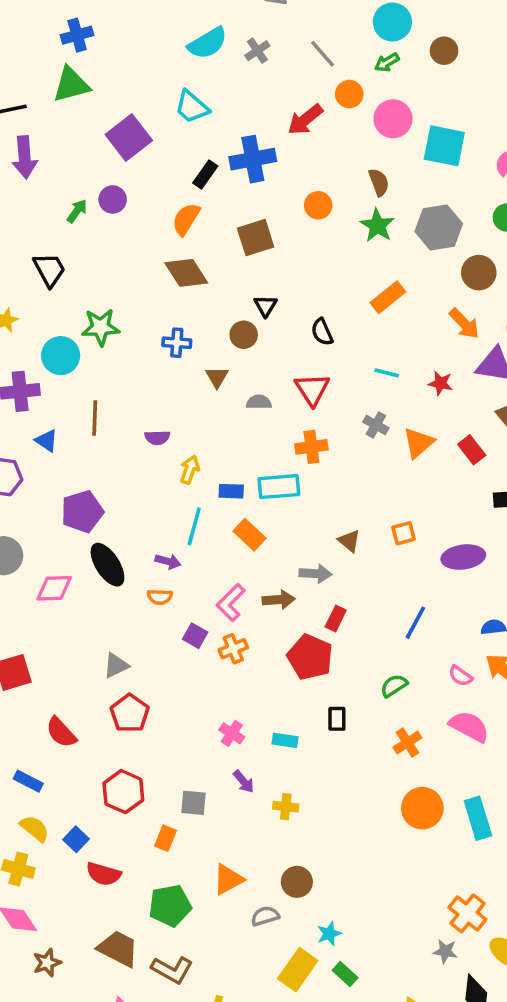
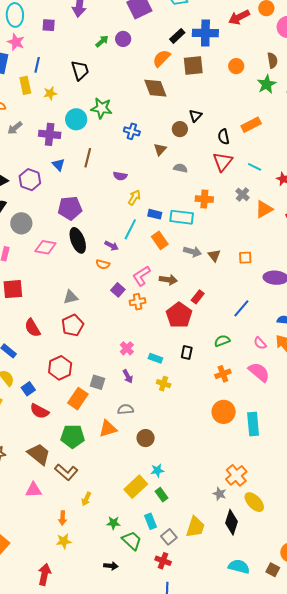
brown square: (256, 238) -> (193, 66), moved
orange rectangle: (388, 297) -> (251, 125), moved
blue cross: (177, 343) -> (132, 131), moved
red triangle: (312, 389) -> (223, 162), moved
gray arrow: (315, 574) -> (192, 252), moved
yellow cross: (286, 807) -> (164, 384), moved
orange rectangle: (166, 838) -> (78, 399), size x1.5
gray semicircle: (265, 916) -> (126, 409), moved

